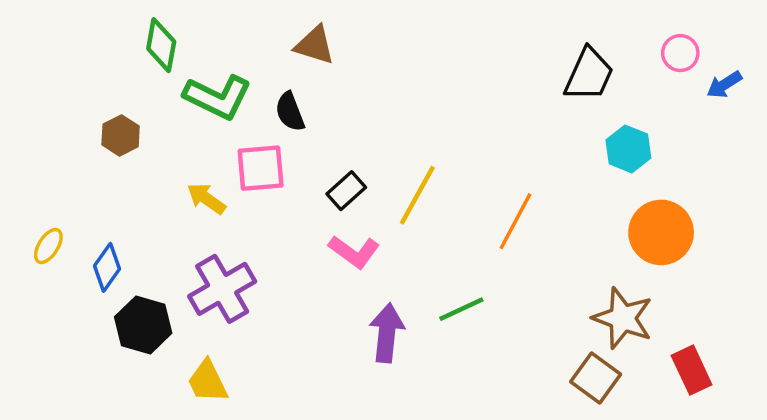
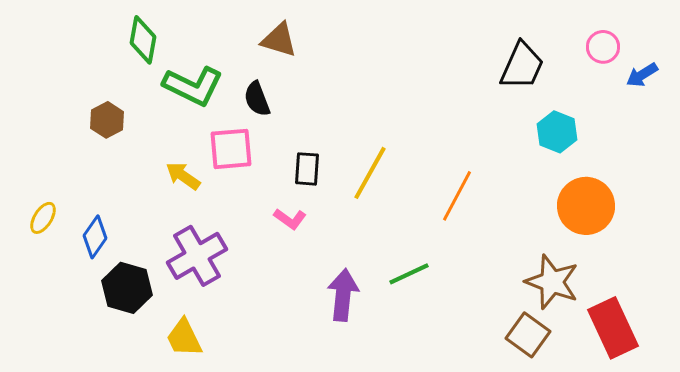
black rectangle: (346, 191) -> (307, 169), turned -44
pink L-shape: (354, 252) -> (290, 219), moved, size x0.7
red rectangle: (692, 370) -> (613, 328), size x1.4

